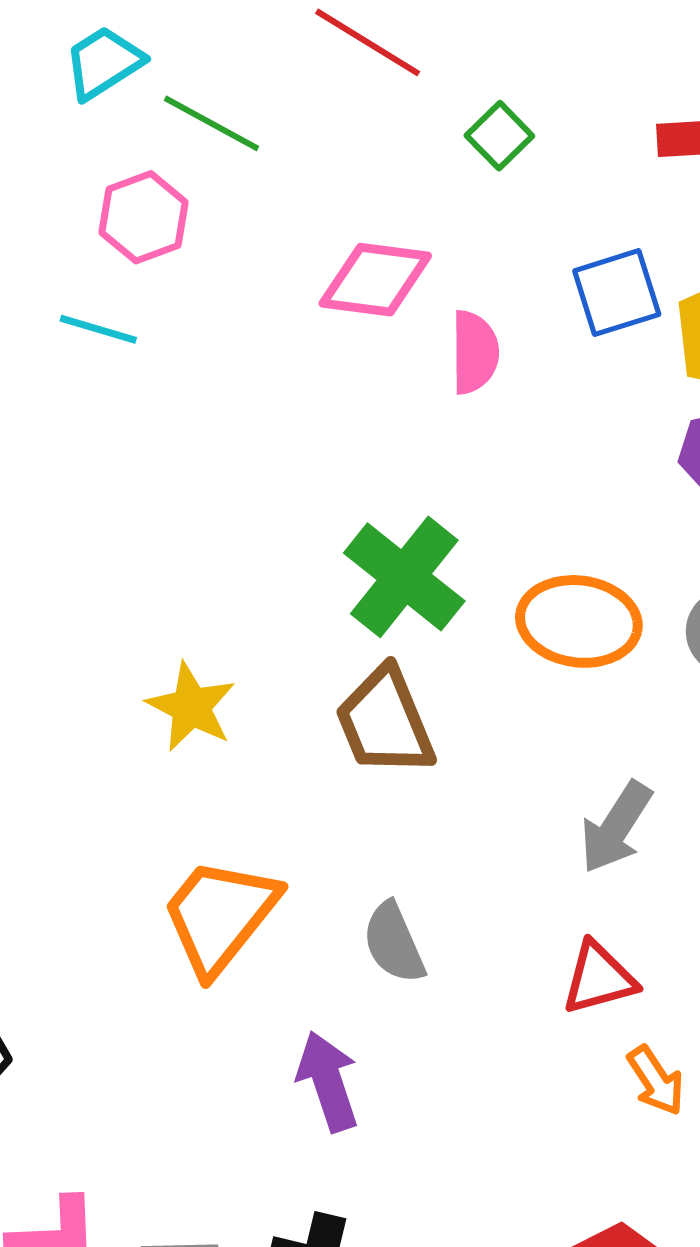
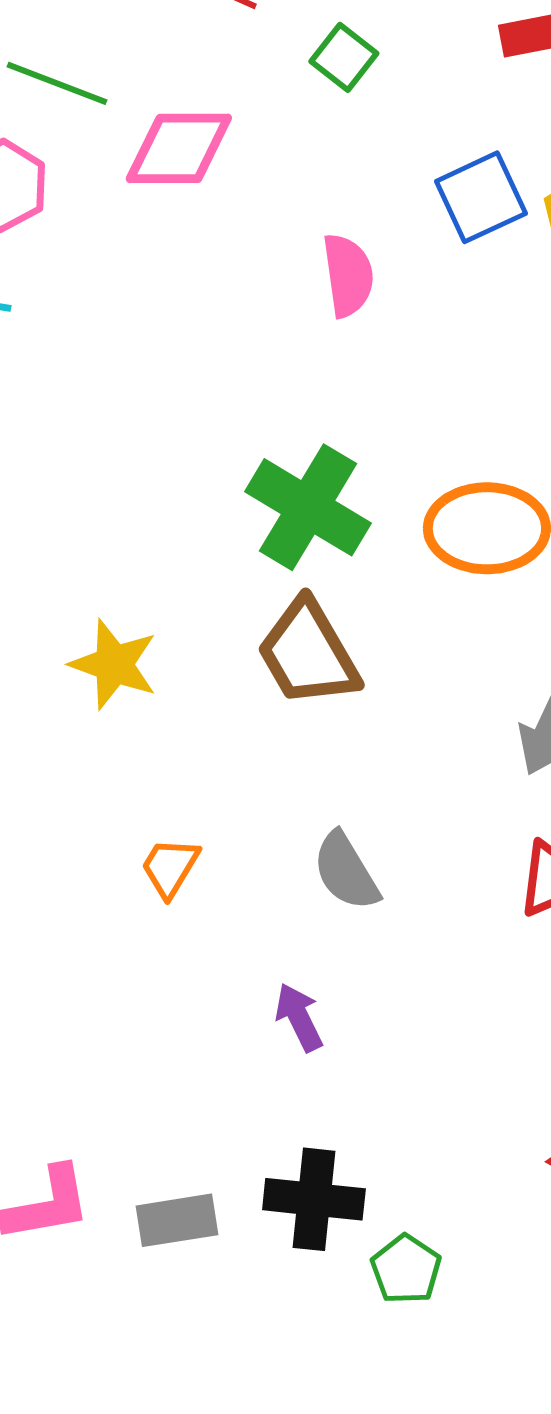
pink diamond: (375, 280) -> (179, 148), moved
orange trapezoid: (220, 916) -> (170, 867), size x0.5
purple arrow: (328, 1081) -> (299, 1017), size x0.7

